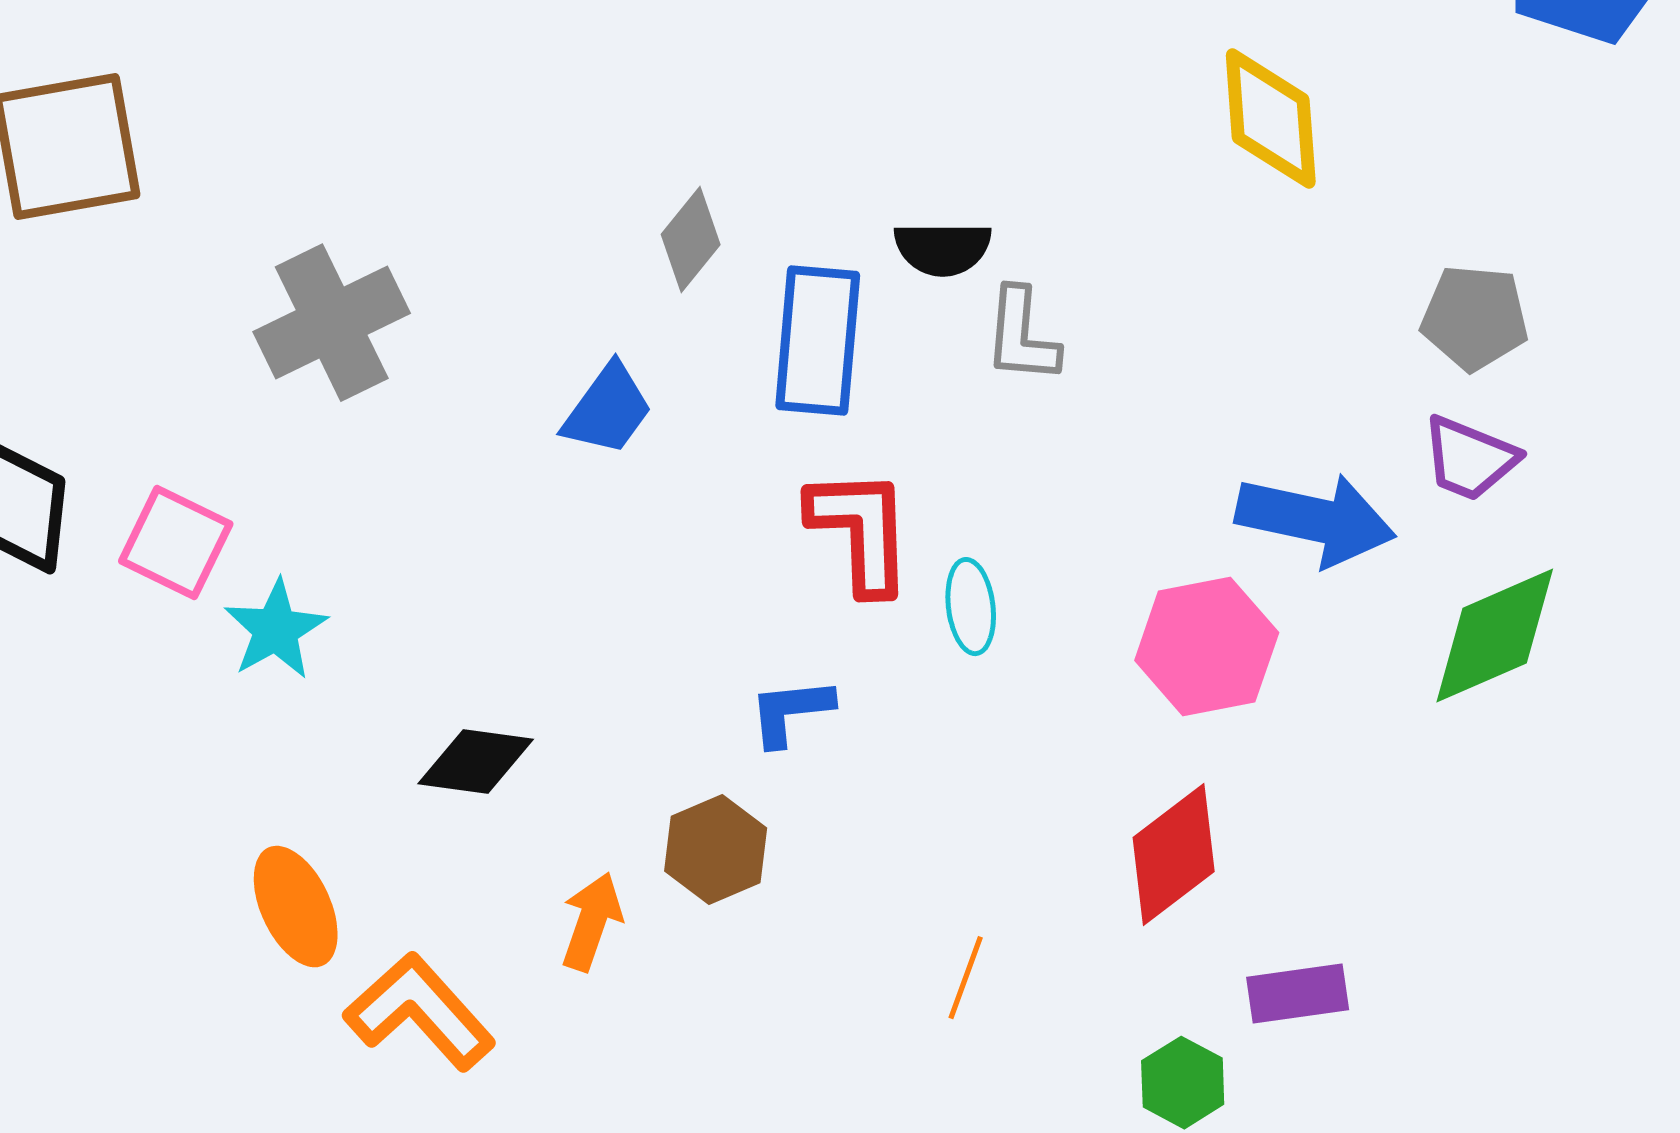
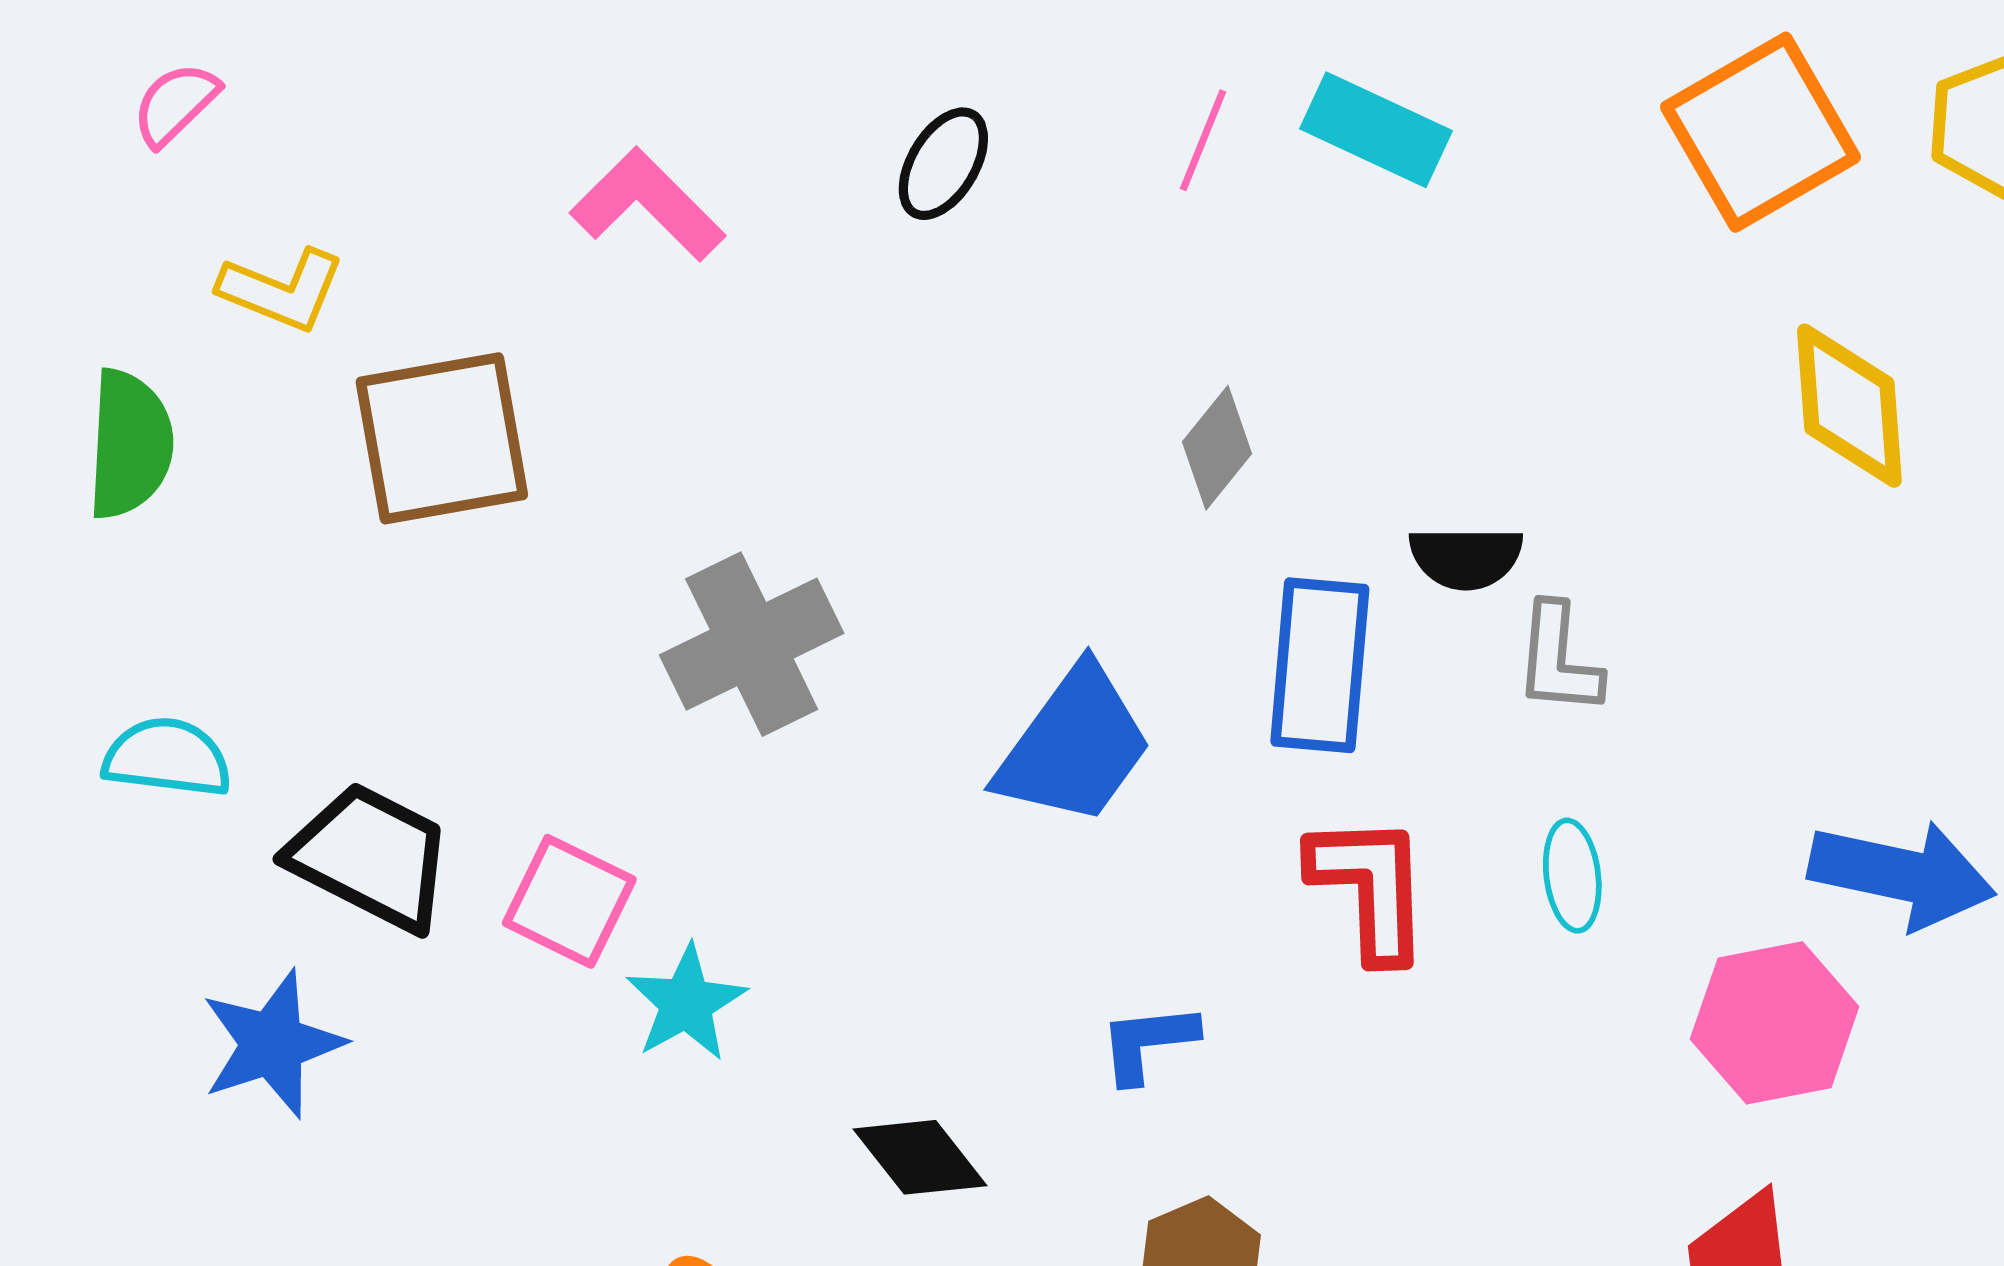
gray diamond: (691, 240) -> (1217, 448), moved
blue trapezoid: (608, 410) -> (1074, 746), size x1.5
cyan ellipse: (971, 607) -> (1572, 876), moved
blue L-shape: (791, 712) -> (1148, 1043), moved
black diamond: (476, 762) -> (920, 1157), turned 44

